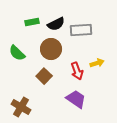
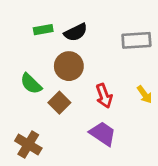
gray rectangle: (81, 30) -> (136, 40), moved
green semicircle: (17, 53) -> (31, 84), moved
yellow arrow: (97, 63) -> (145, 94), moved, turned 72

